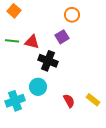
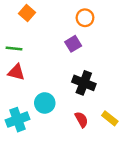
orange square: (14, 11) -> (27, 13), moved
red triangle: (32, 42) -> (16, 72), moved
black cross: (48, 61) -> (84, 83), moved

